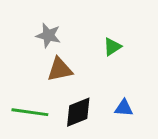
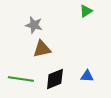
green triangle: (112, 47) -> (86, 11), moved

